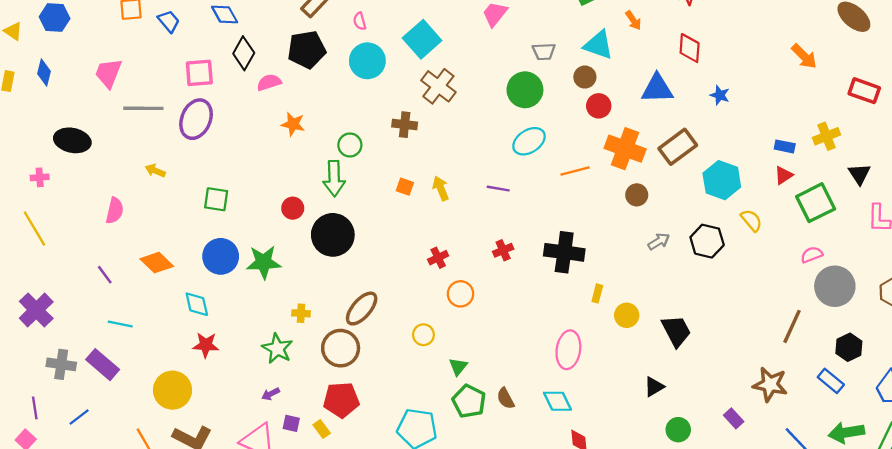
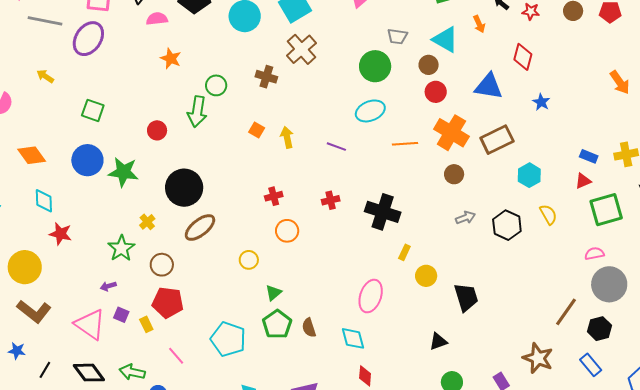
cyan hexagon: (722, 180) -> (529, 175), size x0.7
black circle: (333, 235) -> (184, 188), moved
cyan diamond: (197, 304) -> (44, 201), moved
yellow cross: (301, 313) -> (147, 222), turned 35
black hexagon: (849, 347) -> (599, 329), moved
brown circle: (341, 348) -> (162, 265), moved, size x0.7

